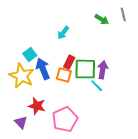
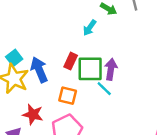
cyan arrow: (63, 33) -> (90, 28), moved
cyan square: (30, 54) -> (14, 58), moved
orange square: (64, 75) -> (68, 96), moved

